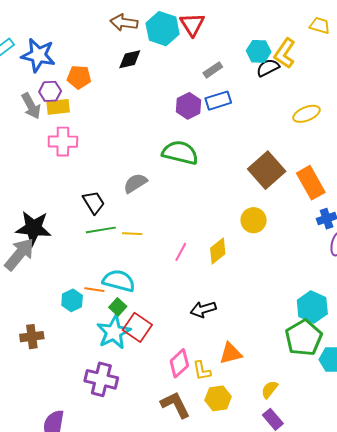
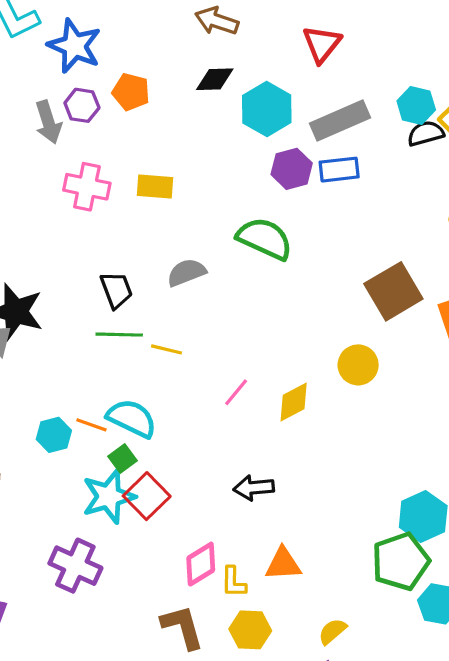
cyan hexagon: (163, 29) -> (267, 109), moved
gray rectangle: (213, 70) -> (340, 120), size x1.8
yellow rectangle: (58, 107) -> (155, 187), moved

